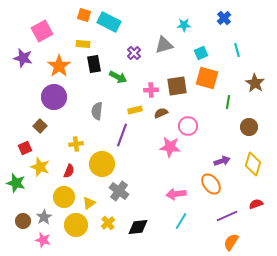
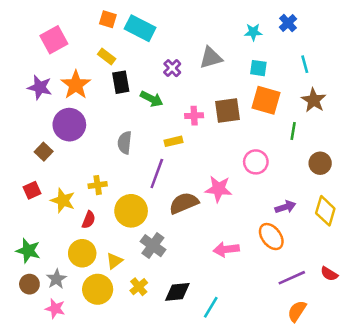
cyan star: (184, 25) -> (253, 32), moved
yellow rectangle: (83, 44) -> (107, 56), turned 32
cyan square: (201, 53) -> (258, 68), turned 32
purple star: (23, 58) -> (40, 87), moved
brown star: (255, 83) -> (314, 100), moved
brown semicircle: (161, 113) -> (184, 203), moved, size x1.6
brown square: (40, 126) -> (44, 152), moved
pink circle: (188, 126) -> (256, 162), moved
yellow star: (40, 167) -> (63, 201), moved
green star: (16, 183) -> (28, 251), moved
red semicircle: (256, 204) -> (329, 274), moved, turned -128
cyan line: (181, 221) -> (211, 307), moved

